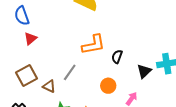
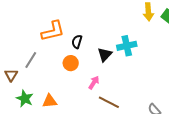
brown triangle: (49, 86) -> (11, 75), turned 40
orange circle: (108, 86) -> (71, 63), moved

